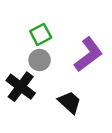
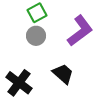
black cross: (21, 87) -> (19, 83), moved

